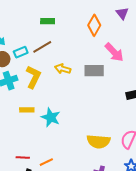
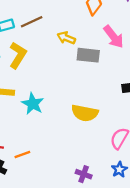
yellow arrow: (63, 69) -> (66, 38), moved
yellow semicircle: (98, 141) -> (85, 113), moved

